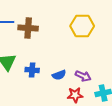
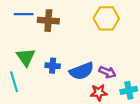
blue semicircle: (59, 75) -> (82, 71), size x1.6

